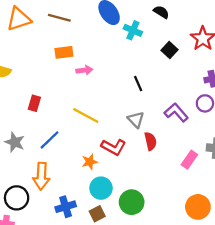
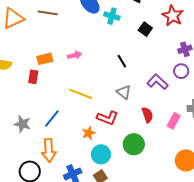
orange rectangle: (64, 52) -> (45, 59), moved
red rectangle: (34, 103) -> (33, 77), moved
red semicircle: (150, 141) -> (147, 115), moved
green circle: (132, 202) -> (134, 144), moved

